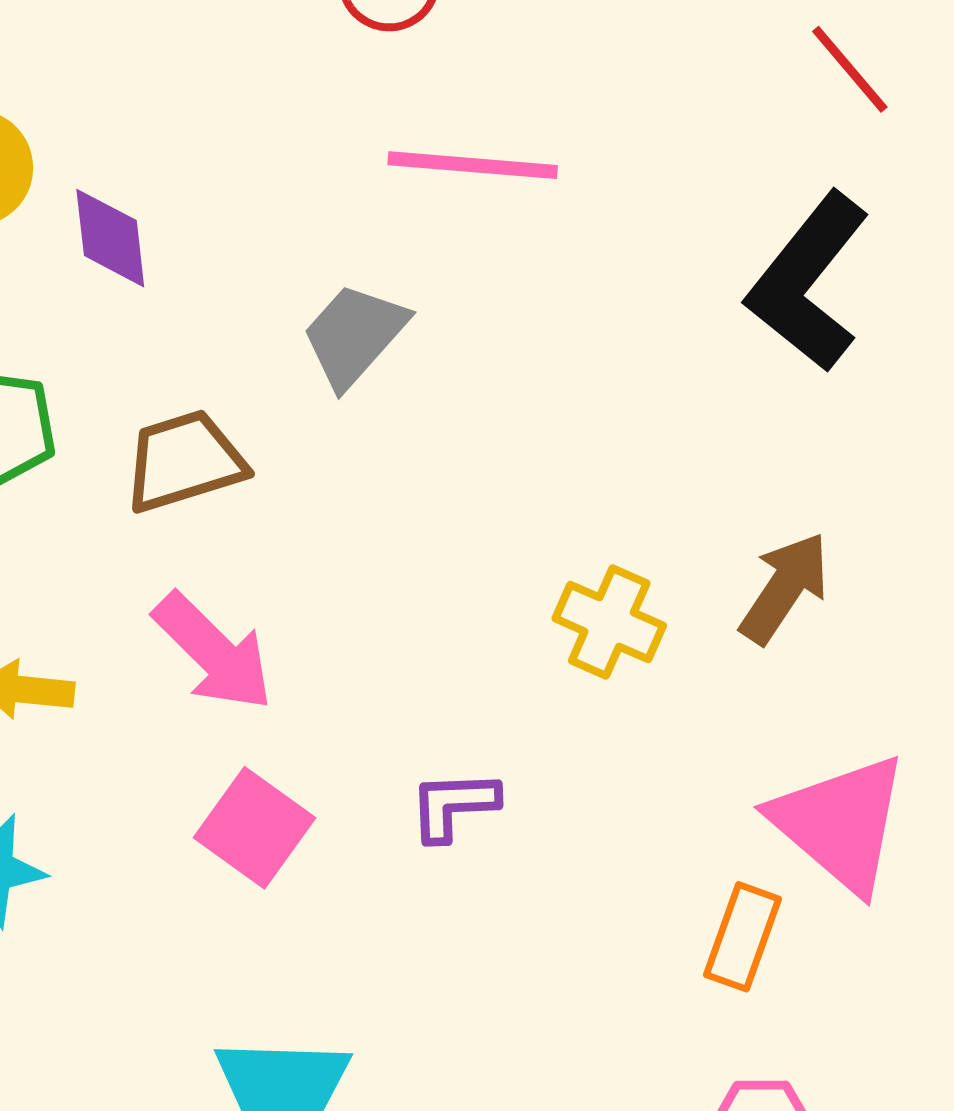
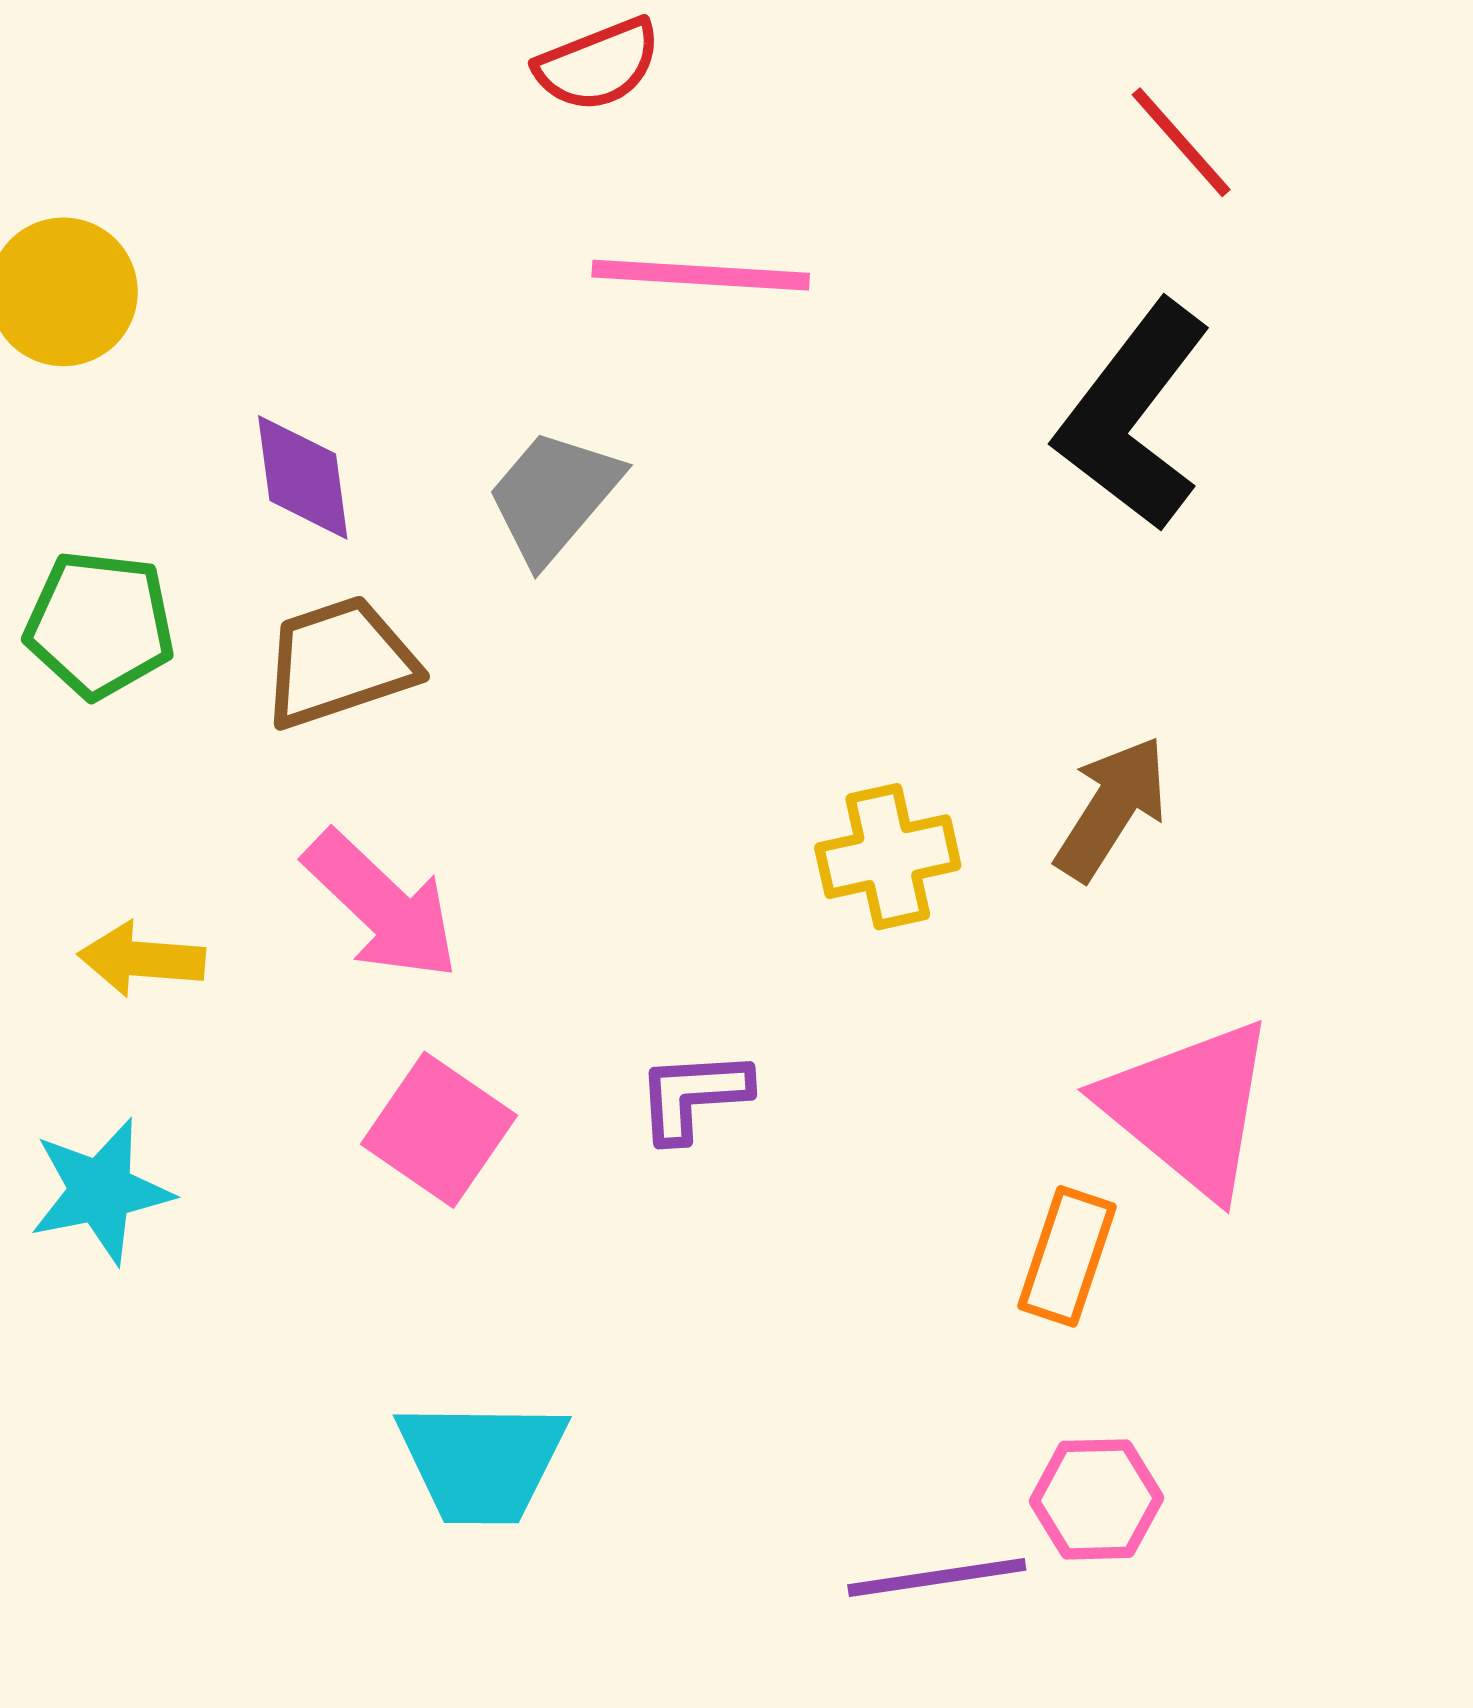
purple diamond: (110, 238) -> (303, 477), moved
yellow cross: (609, 622) -> (888, 857), turned -35

